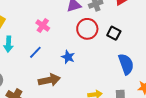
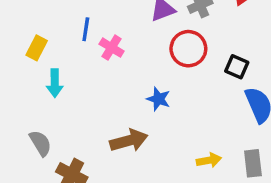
black square: (114, 33) -> (237, 67), moved
blue line: (35, 52) -> (86, 29), moved, turned -32

